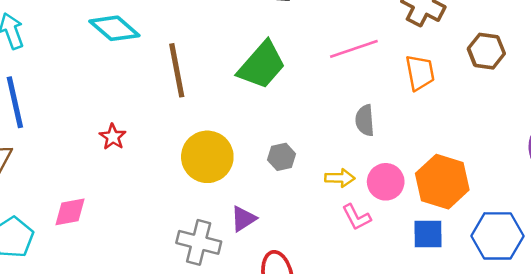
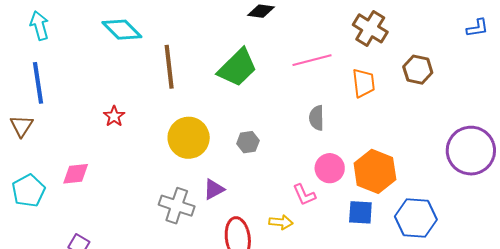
yellow arrow: (340, 178) -> (281, 222), moved

